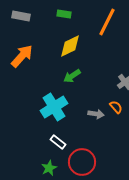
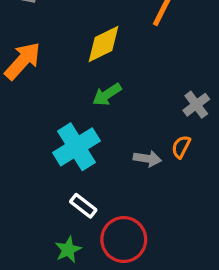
orange semicircle: (116, 107) -> (181, 147), turned -112

